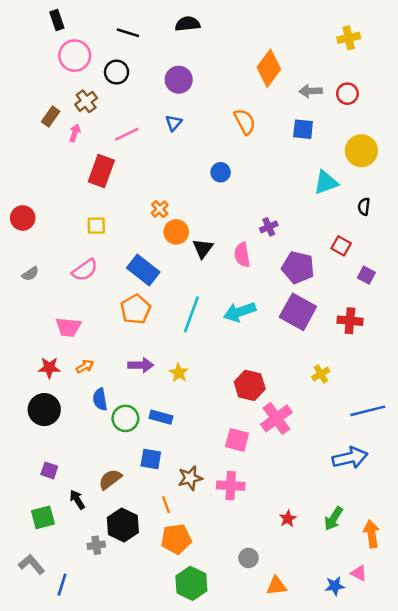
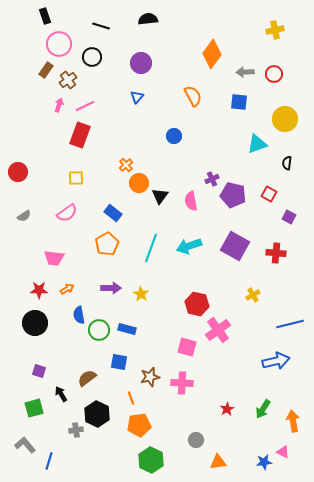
brown rectangle: (51, 116) -> (46, 70), moved
pink line: (127, 134) -> (85, 106), moved
purple pentagon: (298, 267) -> (233, 195), moved
blue rectangle: (143, 270) -> (113, 213), size x0.7

